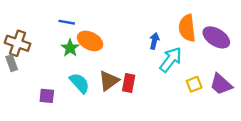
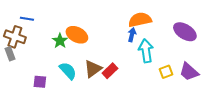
blue line: (67, 22) -> (27, 19), moved
orange semicircle: (187, 28) -> (140, 20), moved, turned 85
cyan arrow: (171, 60) -> (146, 51), turned -45
red rectangle: (129, 83) -> (110, 71), turned 35

